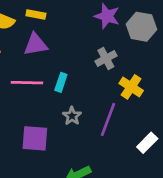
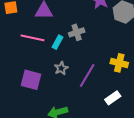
gray cross: (106, 59) -> (77, 32), moved
yellow cross: (131, 87) -> (119, 63), moved, turned -30

